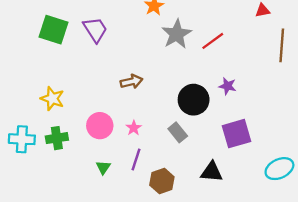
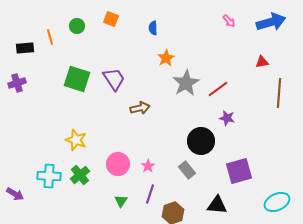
brown arrow: (131, 82) -> (140, 108), moved
purple star: (227, 86) -> (227, 118), moved
green cross: (57, 138) -> (80, 175), turned -30

